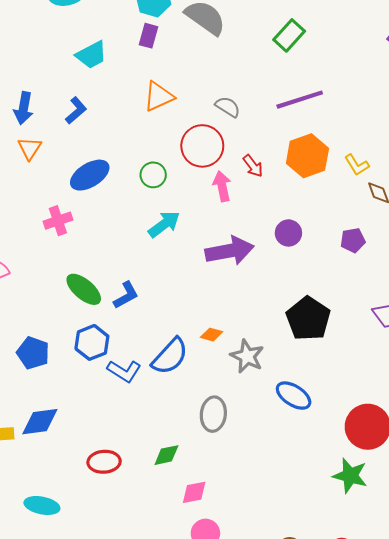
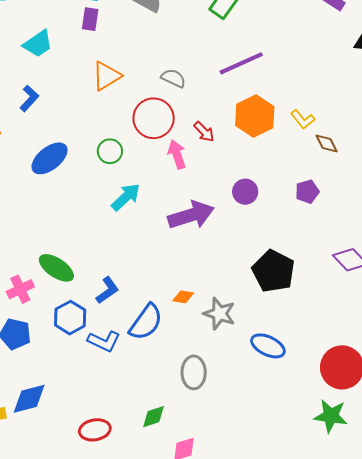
pink cross: (58, 221) -> (20, 289), moved
blue L-shape: (126, 295) -> (107, 290), moved

